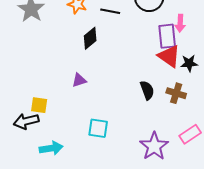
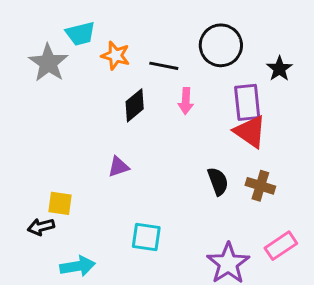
pink arrow: (180, 23) -> (186, 101), moved
black star: (189, 63) -> (279, 69), moved, turned -30
black arrow: (26, 121) -> (41, 227), size x0.7

